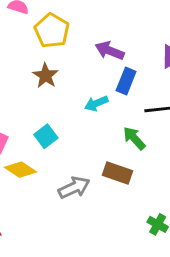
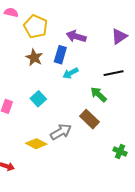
blue rectangle: (126, 81) -> (60, 55), moved
yellow diamond: (20, 170) -> (36, 144), moved
brown rectangle: (118, 173) -> (89, 119), turned 30

